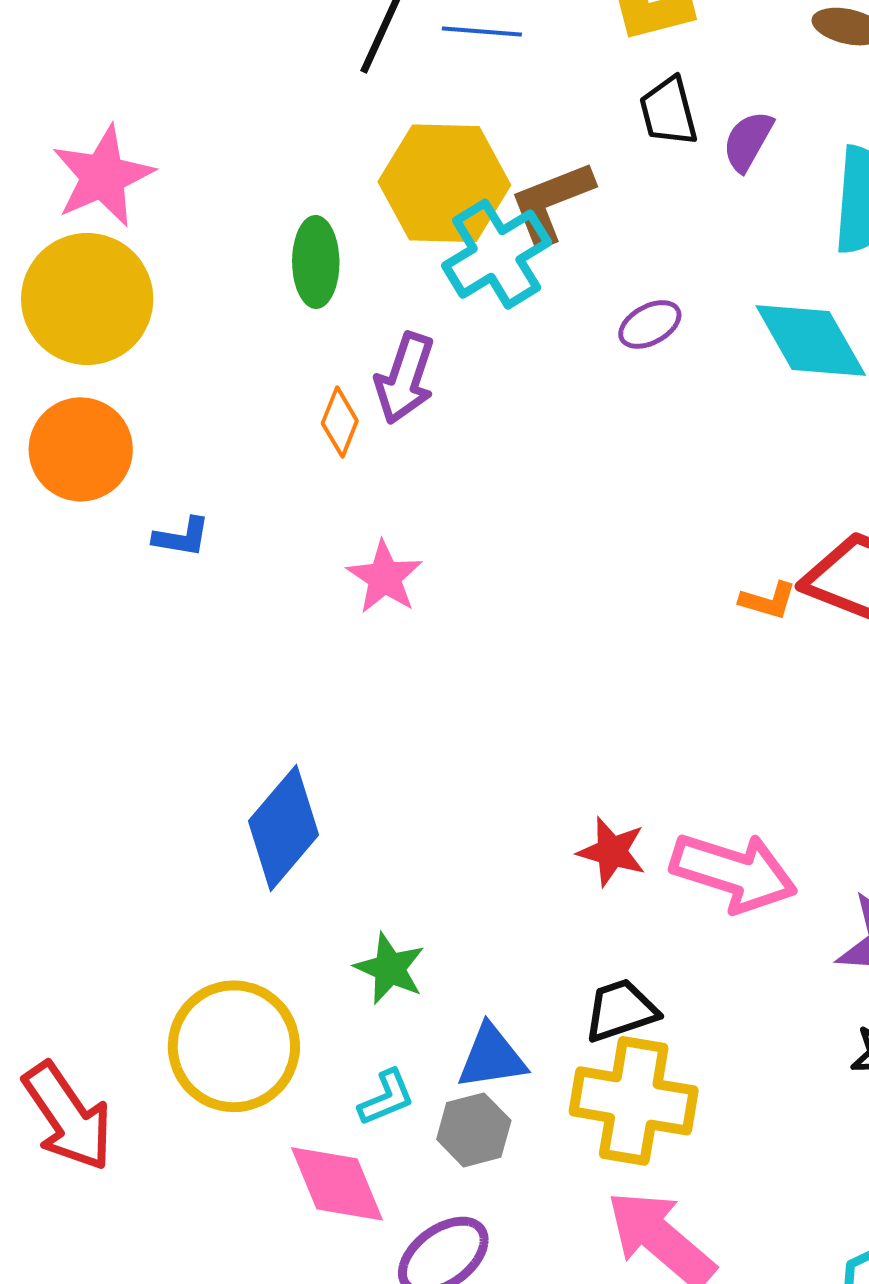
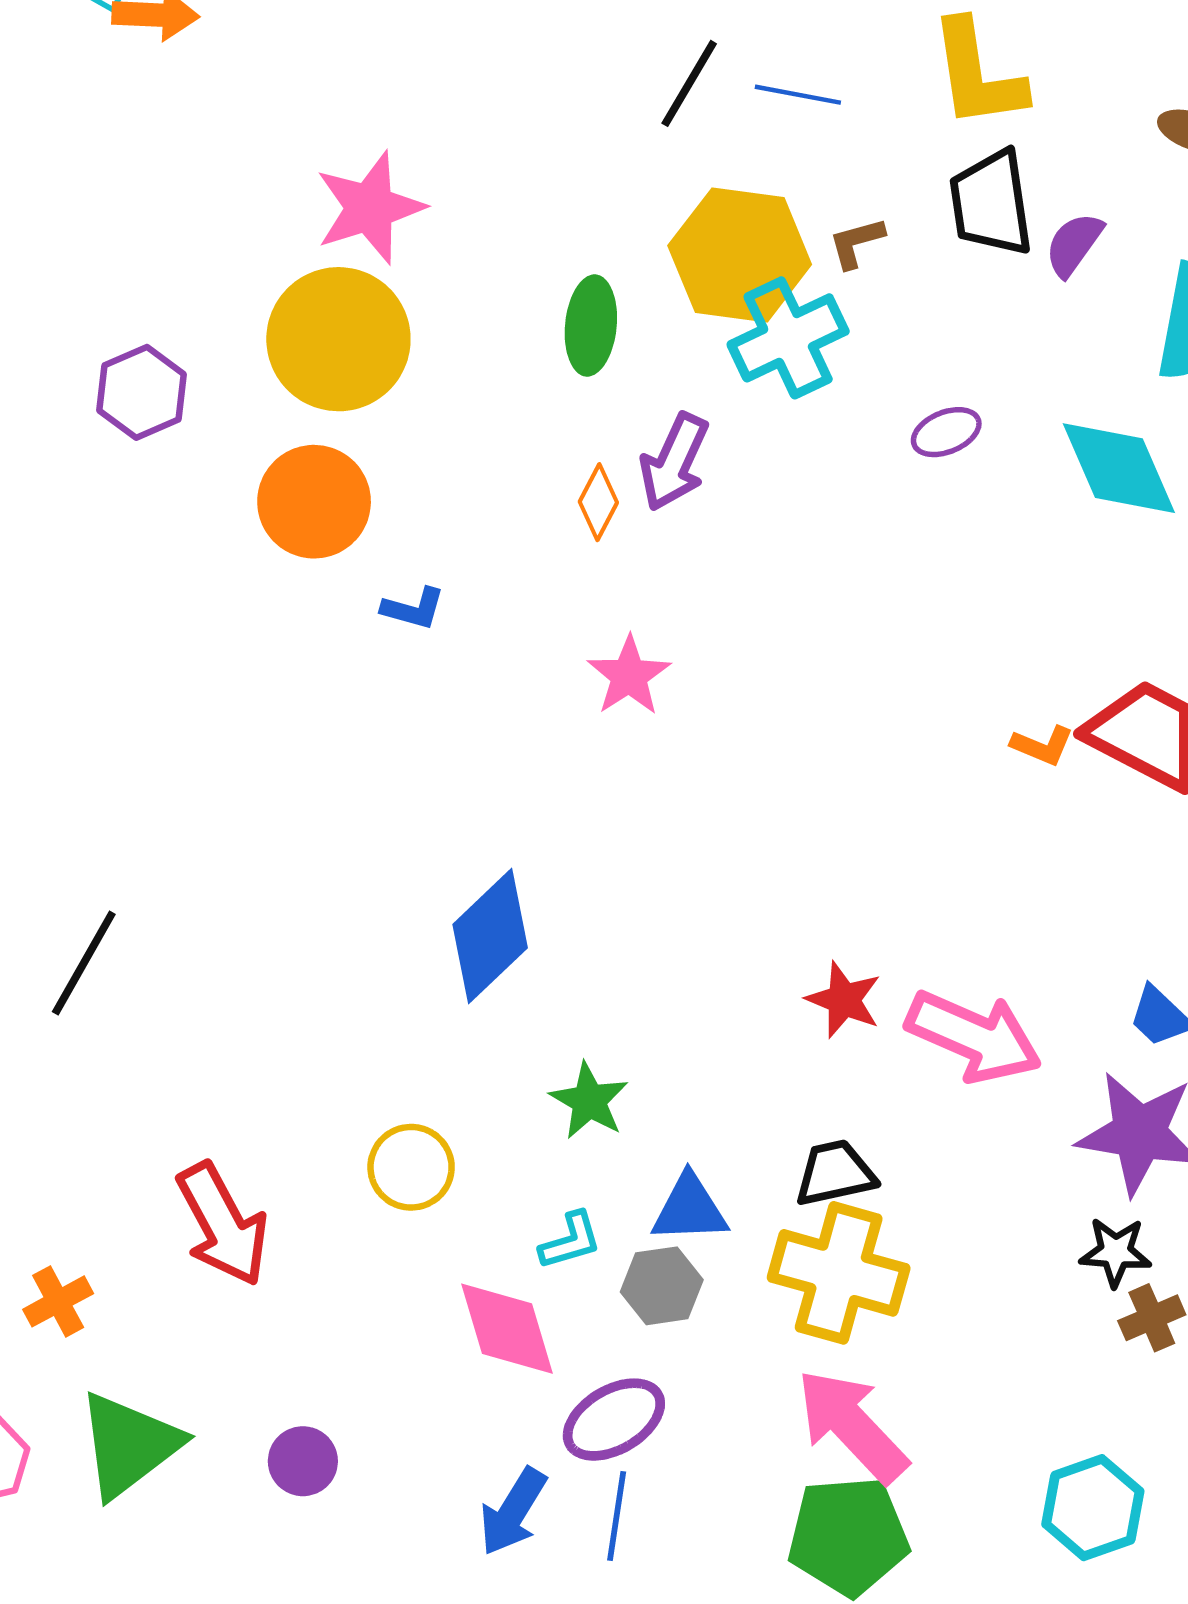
black trapezoid: (669, 111) -> (991, 203), size x1.4
brown L-shape: (551, 203) -> (856, 243), moved, size x0.6
yellow circle: (234, 1046) -> (411, 1167), size x0.6

